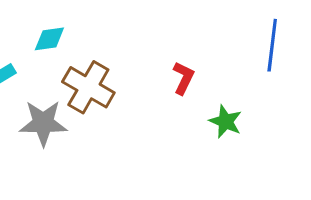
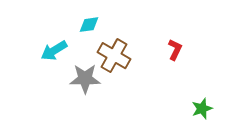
green star: (225, 122) -> (202, 109), moved, turned 30

